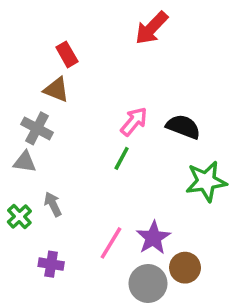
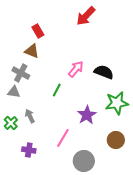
green line: (122, 158) -> (57, 90), moved
purple star: (153, 238) -> (87, 115), moved
brown circle: (185, 268) -> (116, 140), moved

